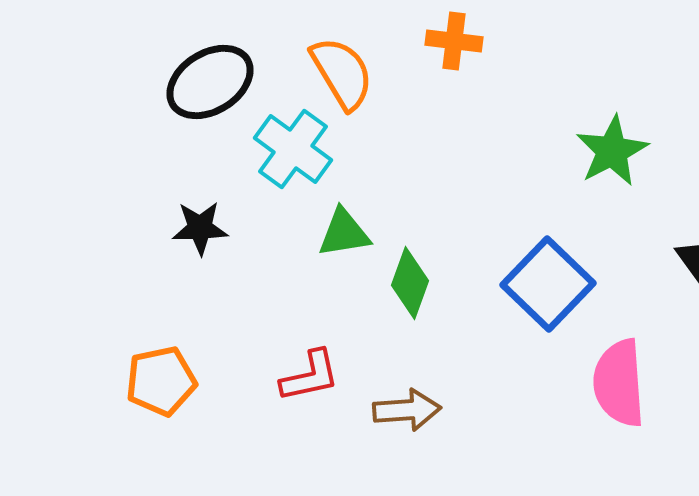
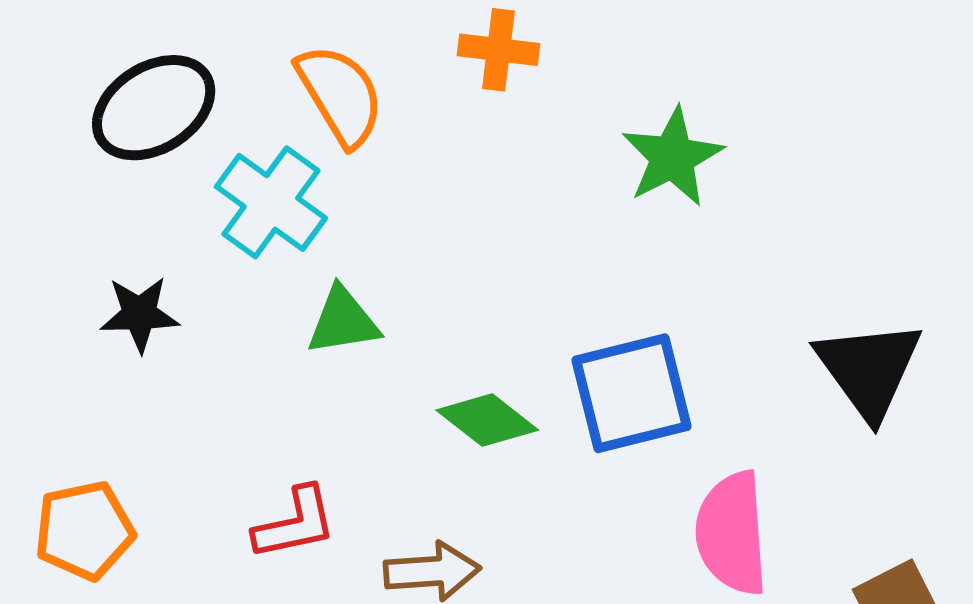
green star: (612, 151) -> (672, 157), moved
green diamond: (410, 283) -> (487, 420), moved, turned -72
blue square: (548, 284) -> (631, 393), turned 32

